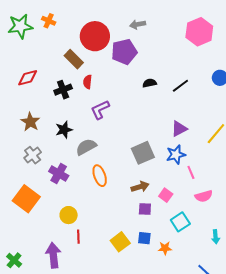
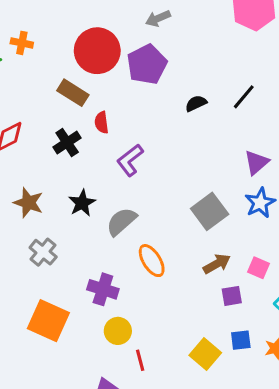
purple cross: (59, 173) -> (103, 289), moved

